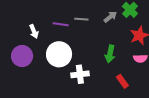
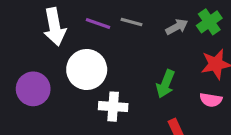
white arrow: (34, 31) -> (55, 27), size x1.6
purple circle: (22, 56) -> (33, 89), moved

